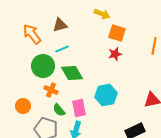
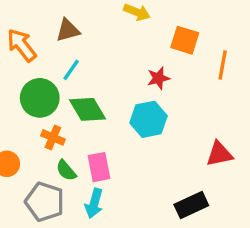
orange square: (117, 33) -> (185, 40), moved
cyan line: (62, 49) -> (71, 70), turned -32
cyan hexagon: (106, 95) -> (149, 119), moved

